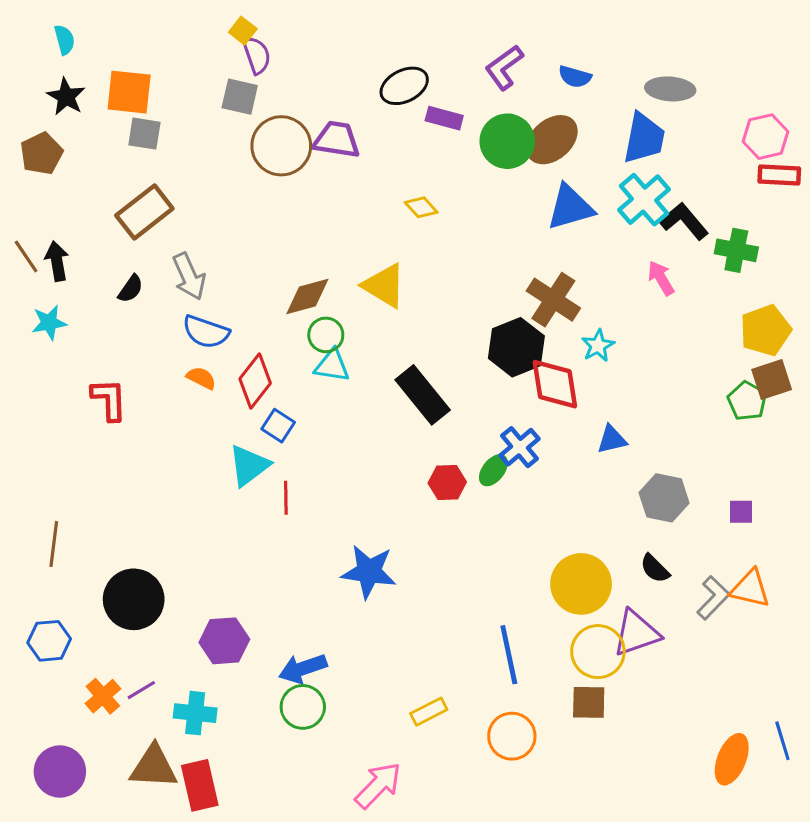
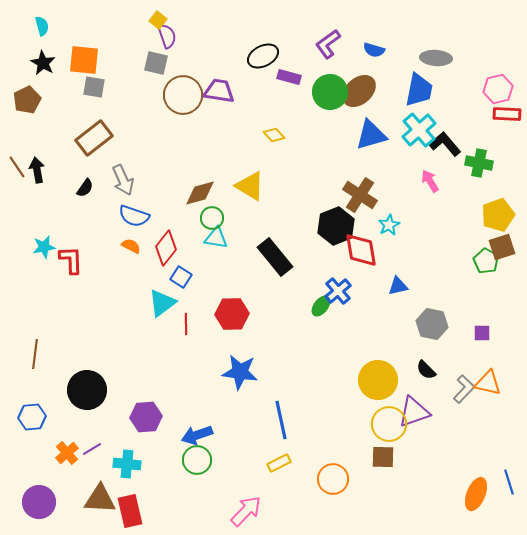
cyan star: (49, 323) -> (44, 247), moved
red hexagon: (447, 482) -> (232, 314), moved, size x1.4
blue line: (509, 655) -> (281, 420), moved

